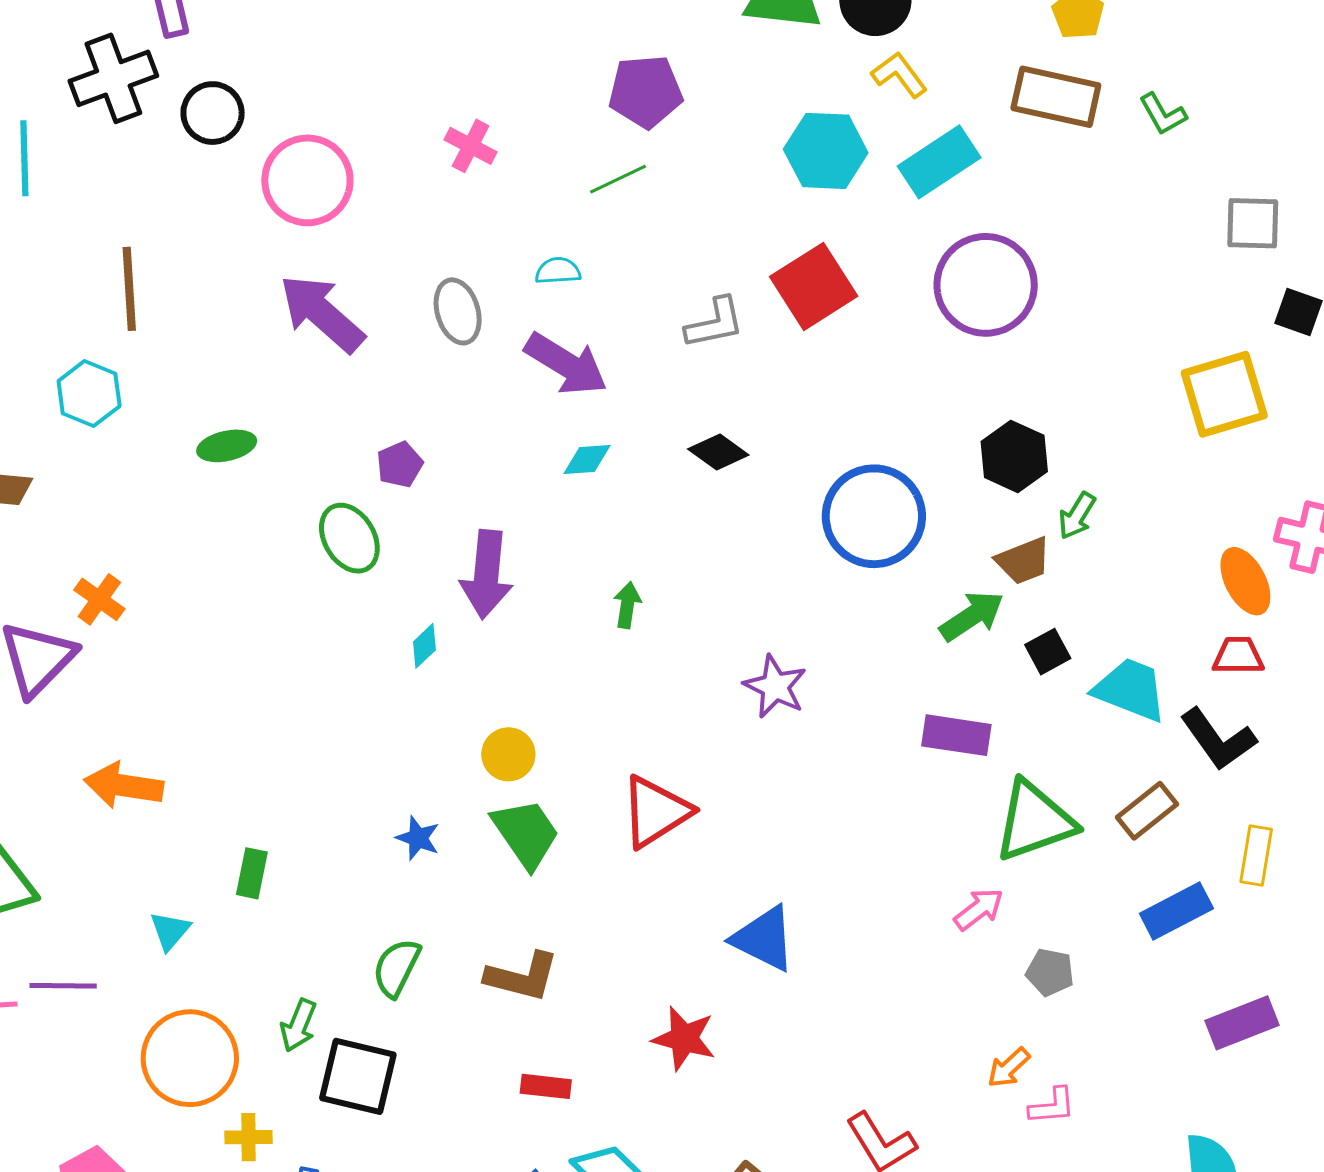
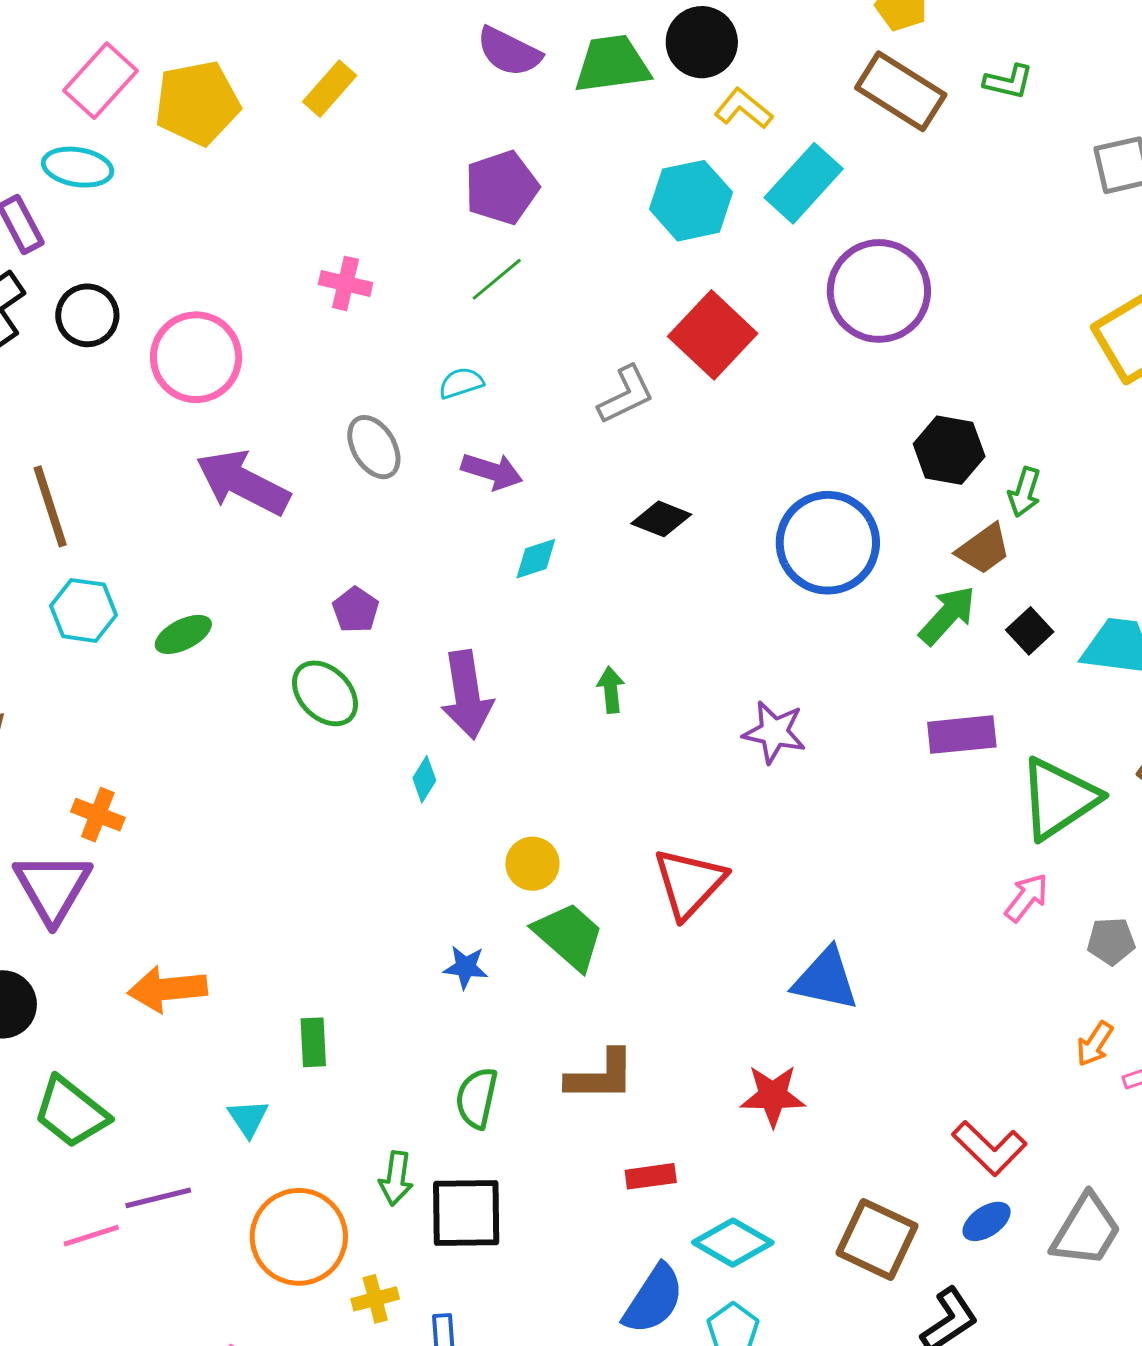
brown rectangle: (1056, 97) -> (901, 91), turned 34
green L-shape: (1163, 114) -> (1008, 82), turned -33
purple arrow: (566, 364) -> (492, 471), size x0.7
cyan hexagon: (89, 393) -> (83, 610), moved

